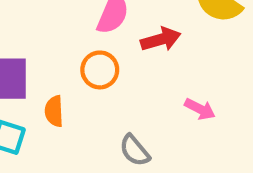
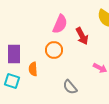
red arrow: (161, 39) -> (82, 36), turned 78

